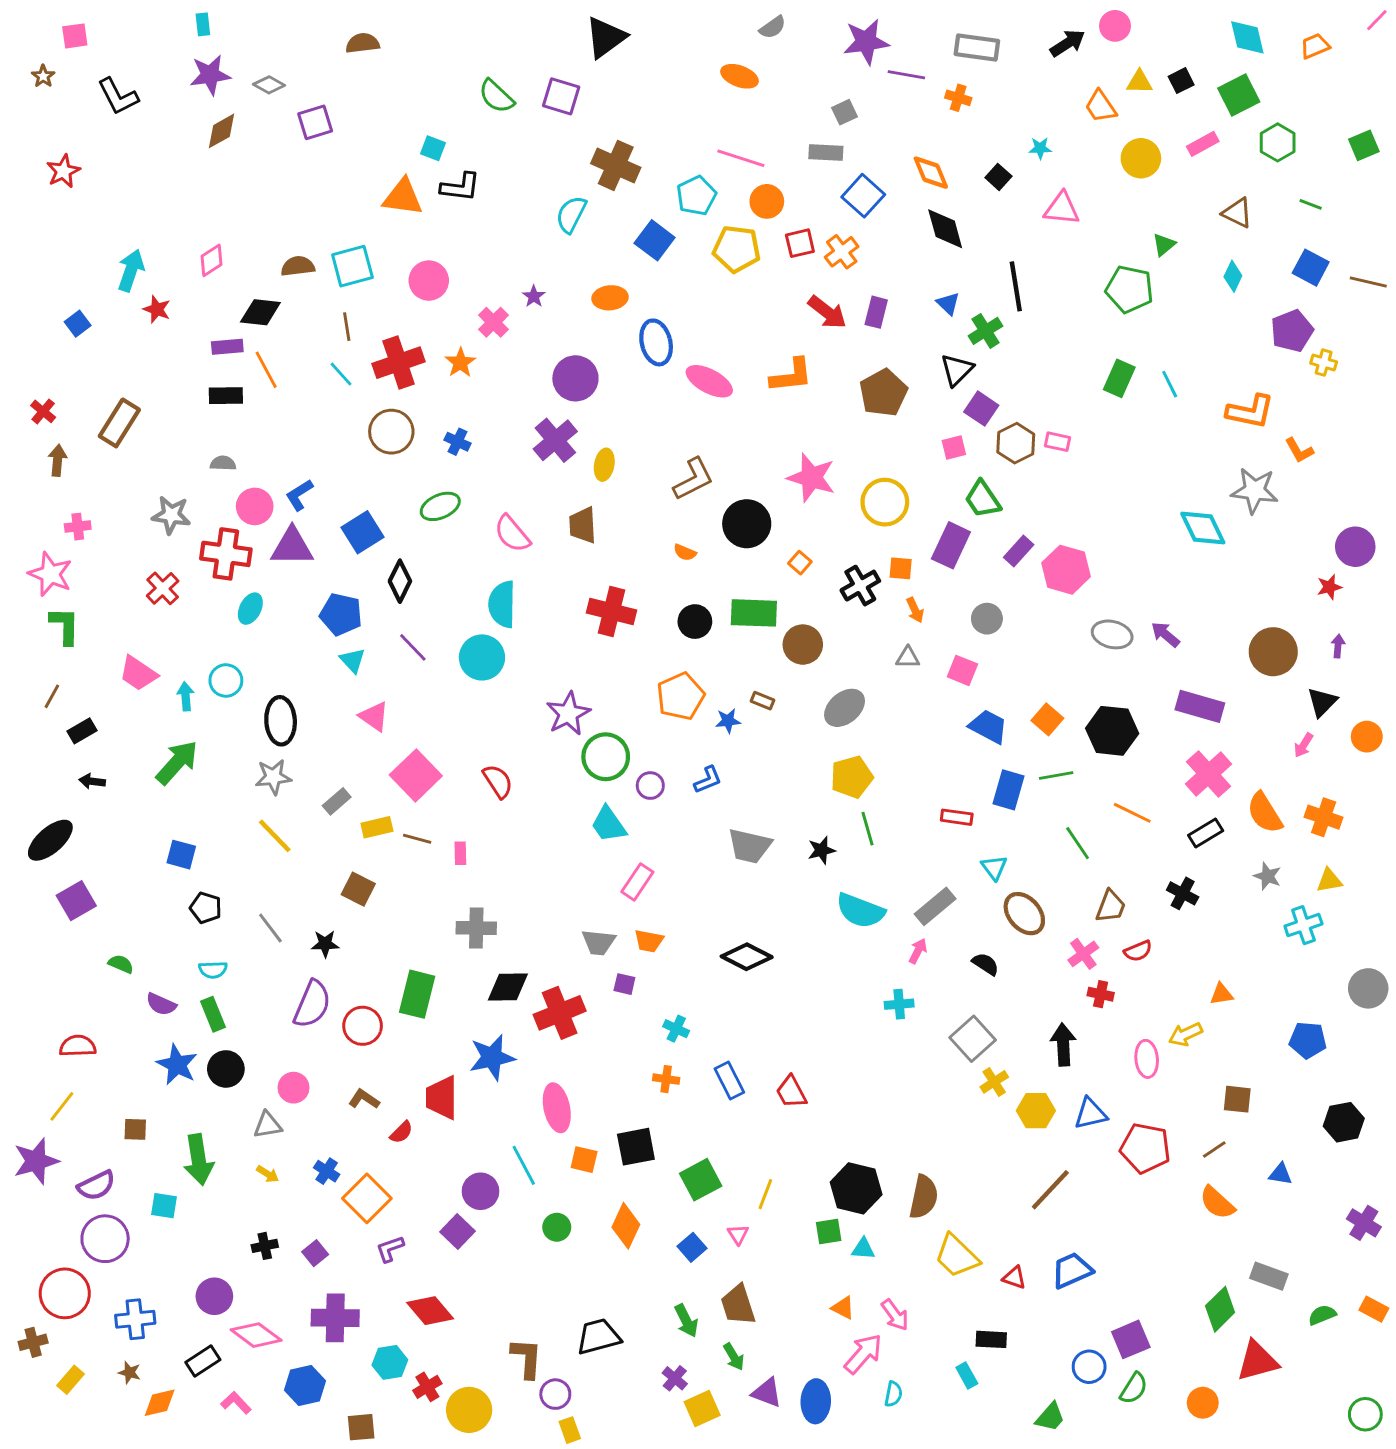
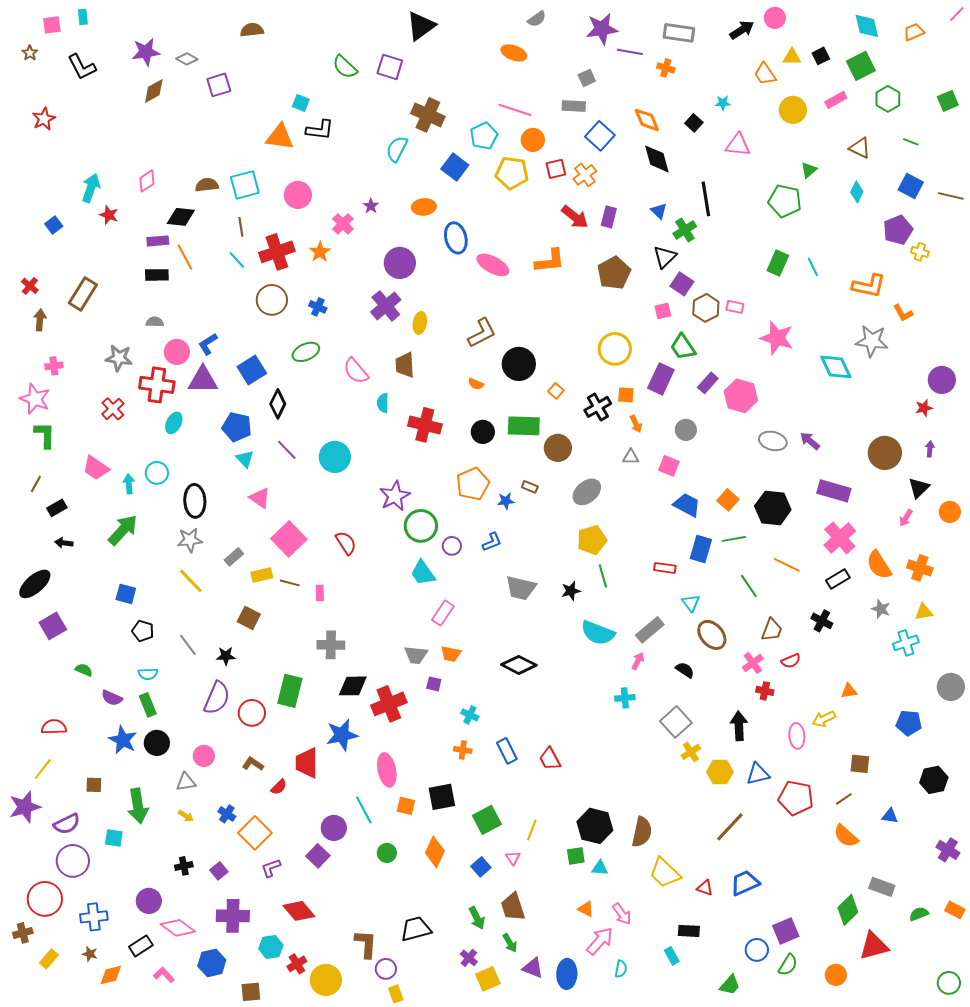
cyan rectangle: (203, 24) -> (83, 17), moved
pink star: (811, 478) -> (777, 338), moved
cyan semicircle: (502, 604) -> (383, 403), moved, size x0.6

